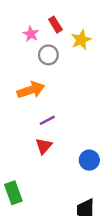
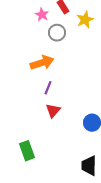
purple line: (47, 120) -> (48, 88), moved, turned -40

